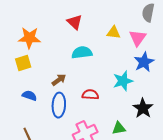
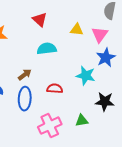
cyan star: (123, 81) -> (86, 76), turned 30
black star: (143, 108) -> (105, 102), turned -30

